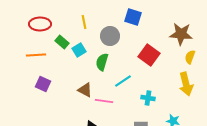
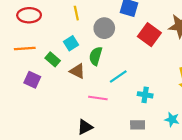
green rectangle: (62, 42) -> (53, 59), moved
red square: (149, 55) -> (149, 35), moved
brown triangle: (85, 90) -> (77, 71), moved

